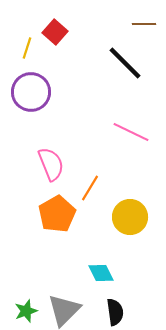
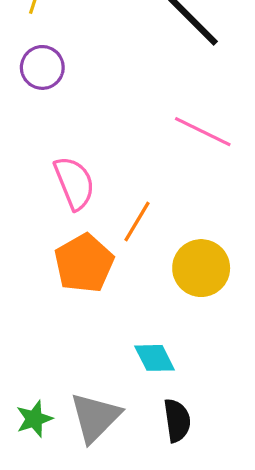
purple circle: (31, 92) -> (42, 67), size x0.7

